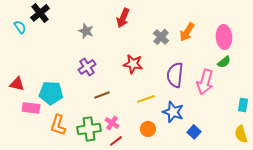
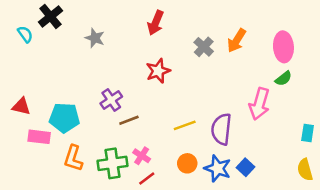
gray star: (86, 31) -> (95, 38), moved
red star: (133, 64) -> (158, 71), moved, turned -30
purple cross: (87, 67) -> (111, 100), moved
purple semicircle: (175, 75) -> (221, 129), moved
blue star: (173, 112) -> (218, 168), moved

